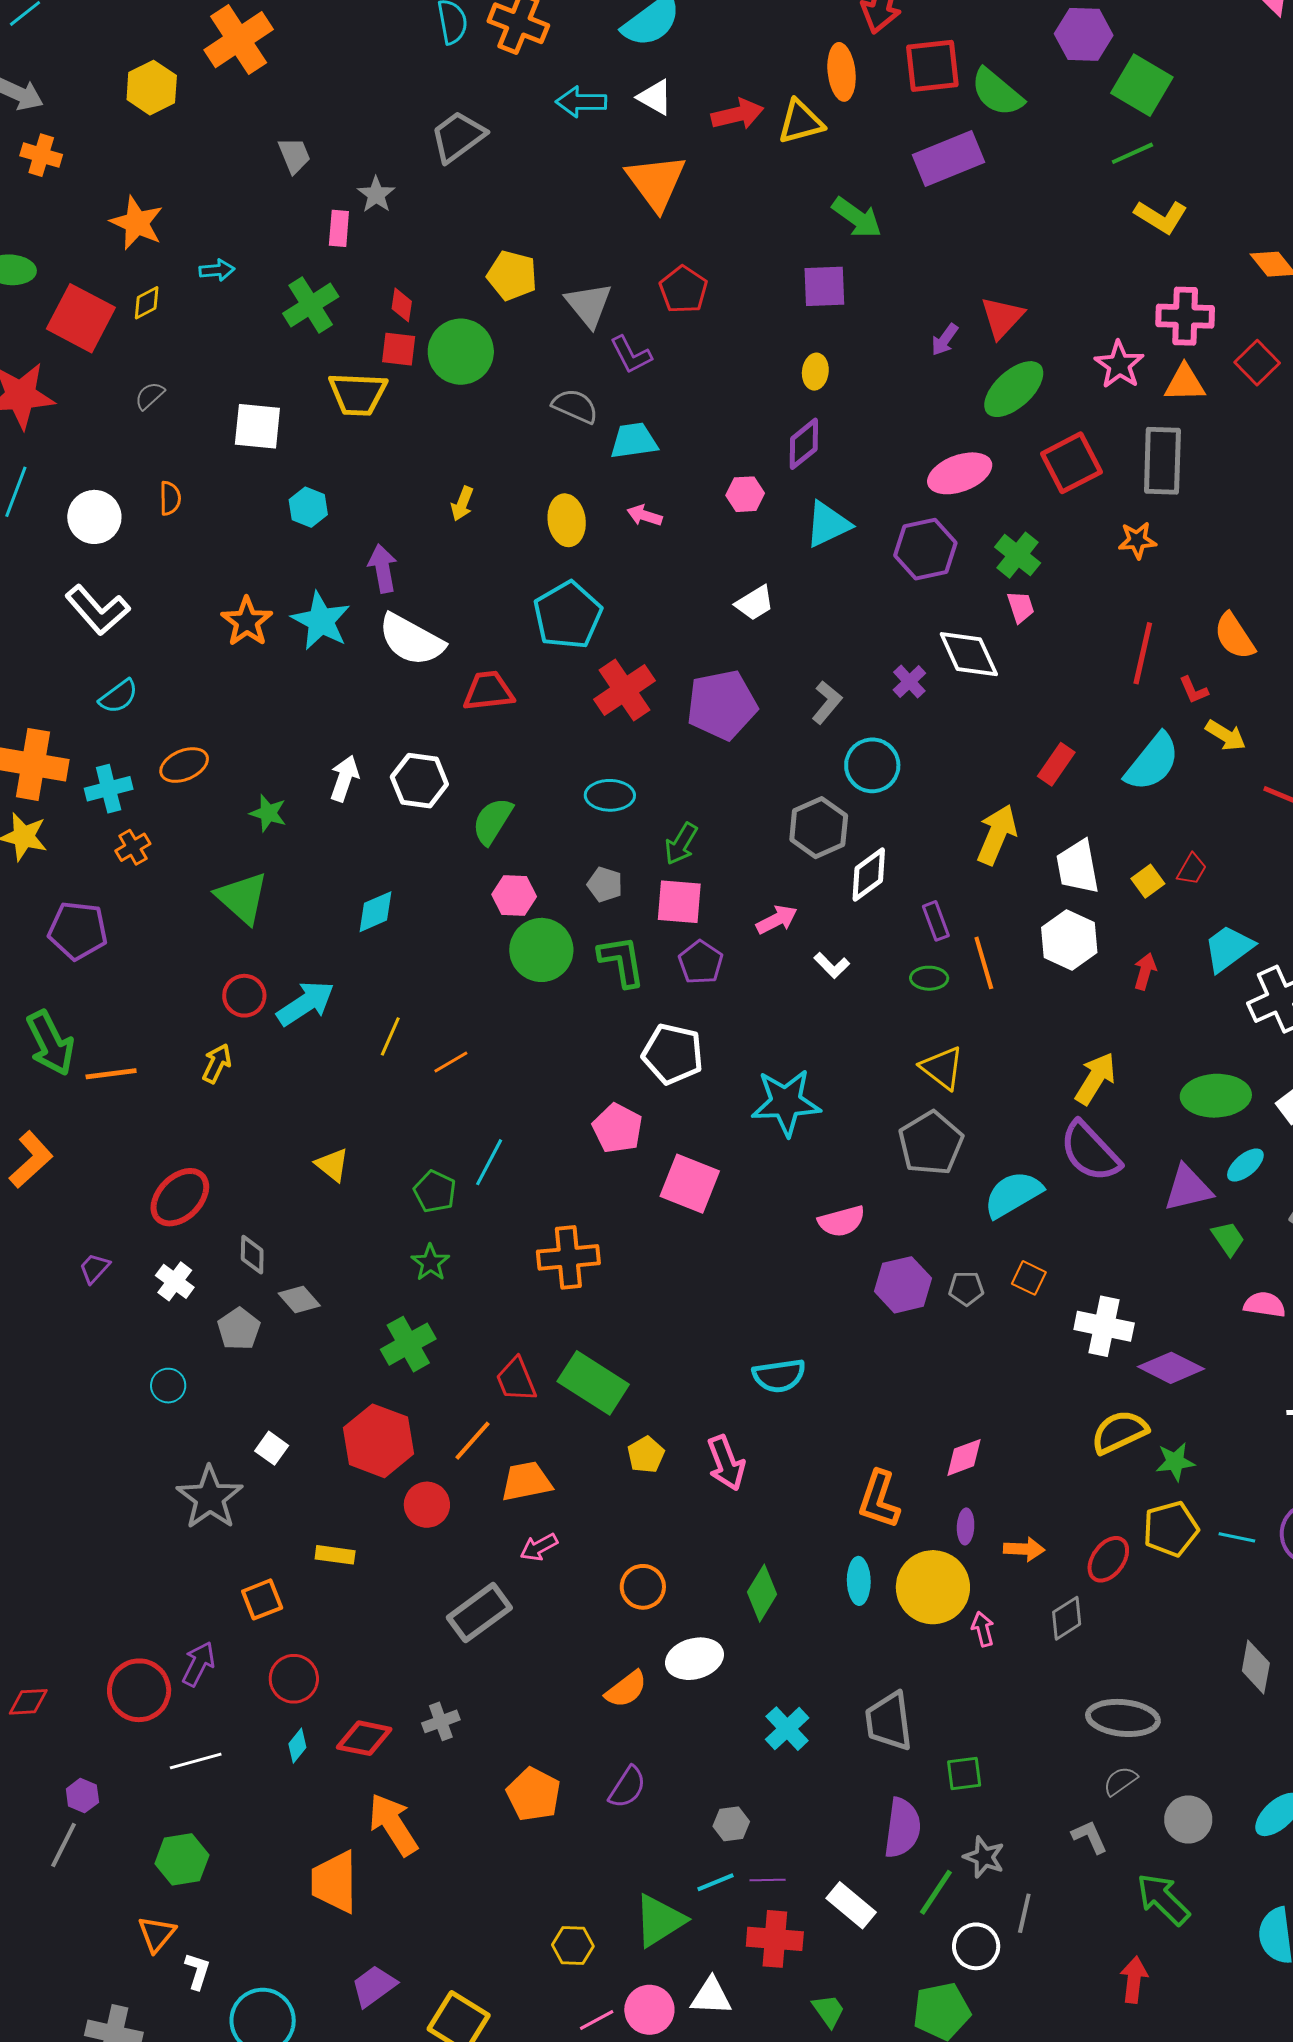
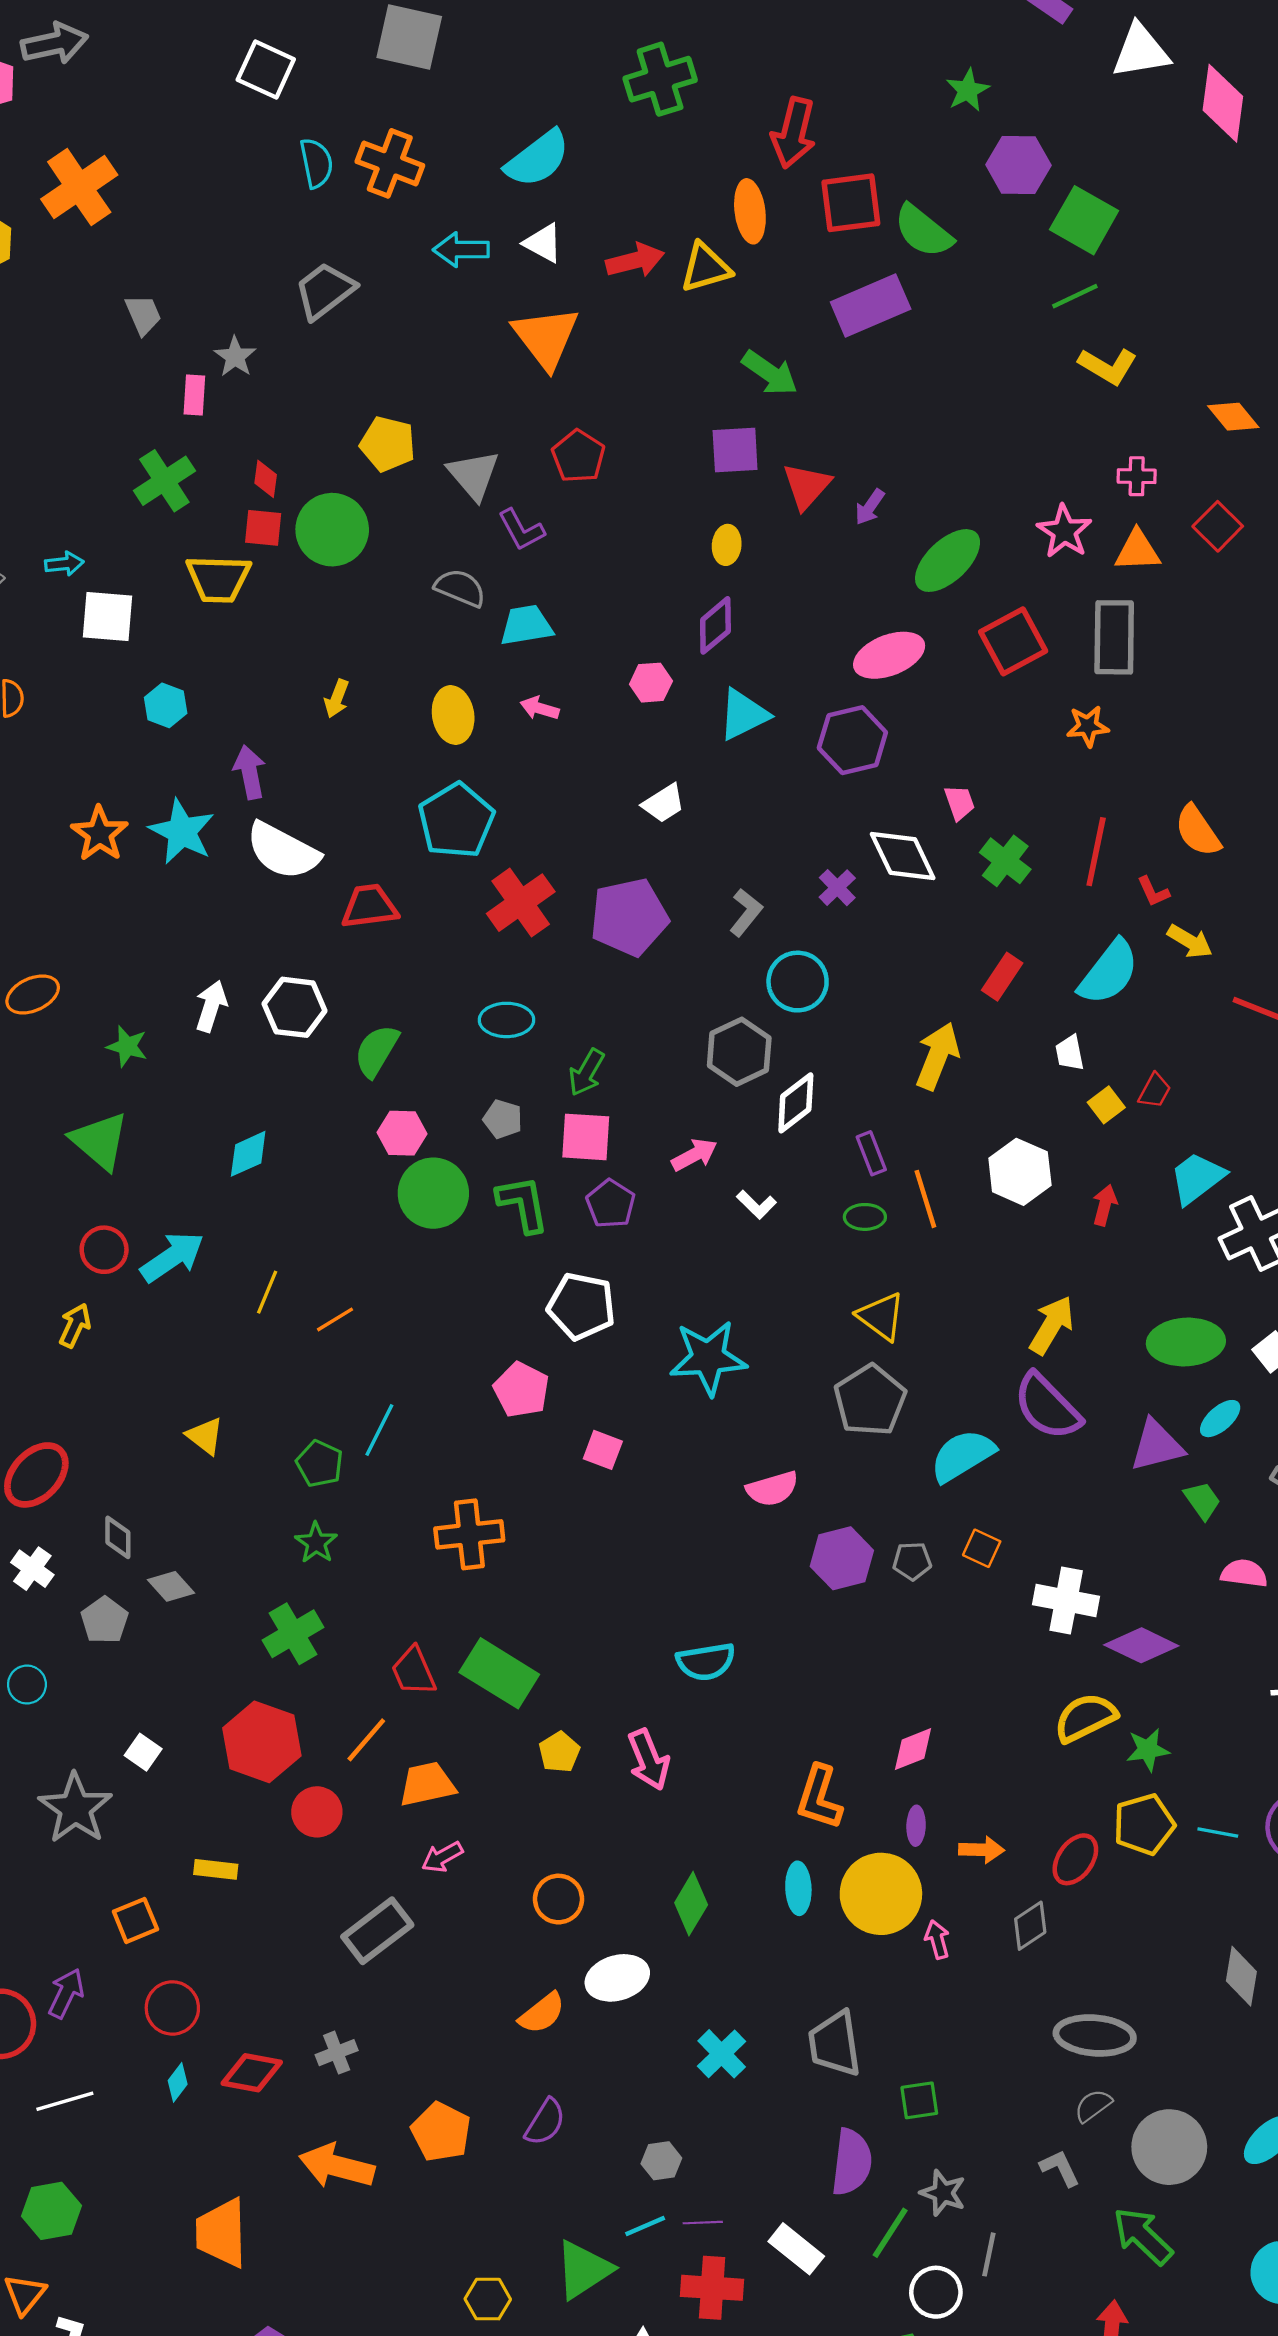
cyan arrow: (217, 270) -> (64, 564), moved
pink cross: (1185, 316) -> (1137, 476), size x0.6
red triangle: (1002, 317) -> (807, 486), moved
green cross: (1018, 555) -> (1005, 861), moved
white trapezoid: (1078, 867) -> (1070, 1053), moved, size x0.6
pink square: (690, 1184) -> (603, 1450), size x0.6
gray circle: (1188, 1819) -> (1169, 2147), size x1.4
orange arrow: (393, 1825) -> (337, 2166), moved, turned -42

